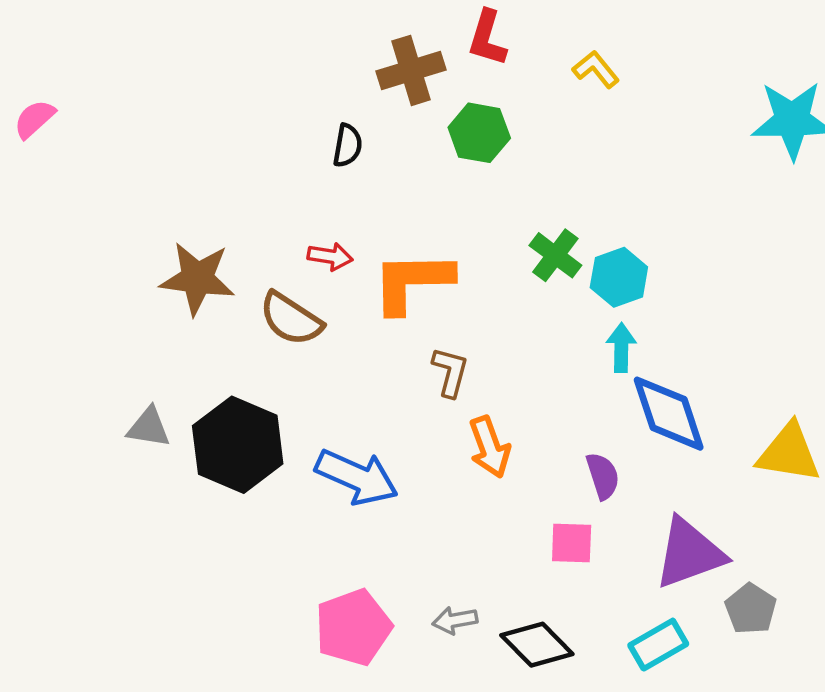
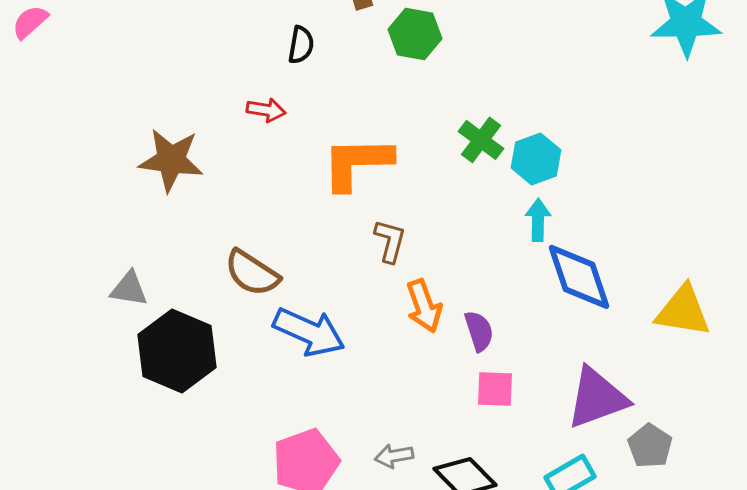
red arrow: (330, 256) -> (266, 110), moved
brown semicircle: (291, 319) -> (252, 273), moved
black hexagon: (238, 445) -> (177, 351), moved
purple semicircle: (603, 476) -> (479, 331), moved

